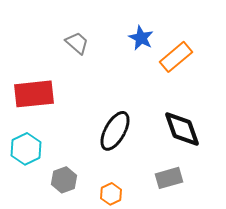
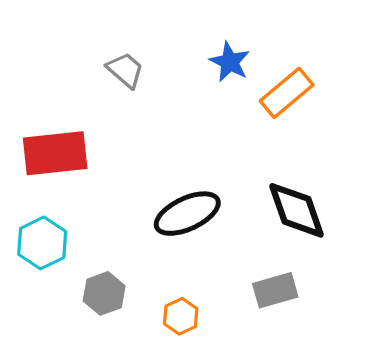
black ellipse: (115, 131) -> (187, 214), turned 36

